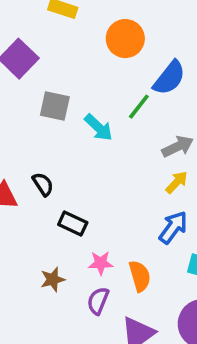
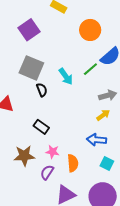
gray square: (55, 106) -> (31, 68), moved, size x1.4
black semicircle: (43, 184) -> (42, 90), moved
blue arrow: (173, 227) -> (96, 140), turned -132
brown star: (53, 279) -> (24, 156), size x1.5

